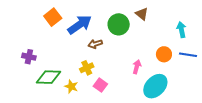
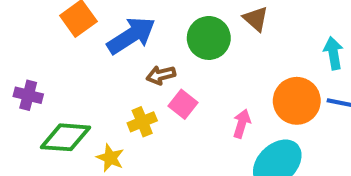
orange circle: (164, 54) -> (297, 101), size x1.5
pink square: (100, 85) -> (183, 104), moved

